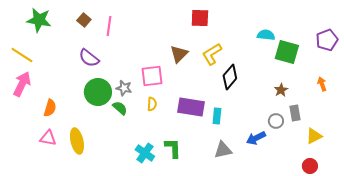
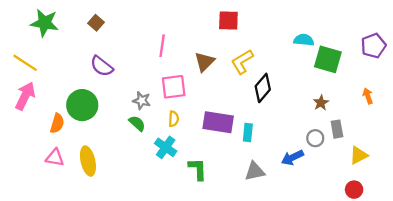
pink line: (109, 26) -> (162, 46), moved
green circle: (98, 92) -> (82, 105), moved
cyan cross: (145, 153) -> (166, 147), moved

